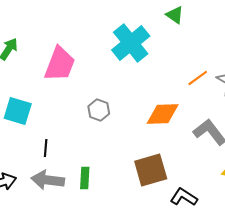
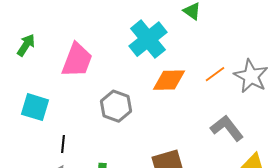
gray hexagon: (99, 110) -> (116, 106), size x1.4
orange diamond: (163, 114) -> (169, 80), moved

